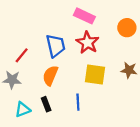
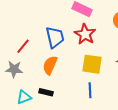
blue line: (78, 102) -> (90, 90), moved
black rectangle: (46, 104) -> (46, 92), turned -56

